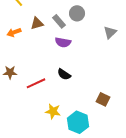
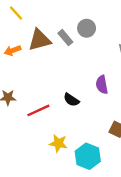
brown triangle: (37, 23) -> (40, 40), size x1.5
purple semicircle: (63, 42) -> (102, 85), moved, turned 70

